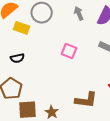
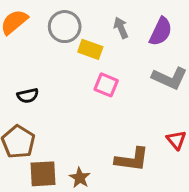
yellow rectangle: (21, 28) -> (90, 49), moved

